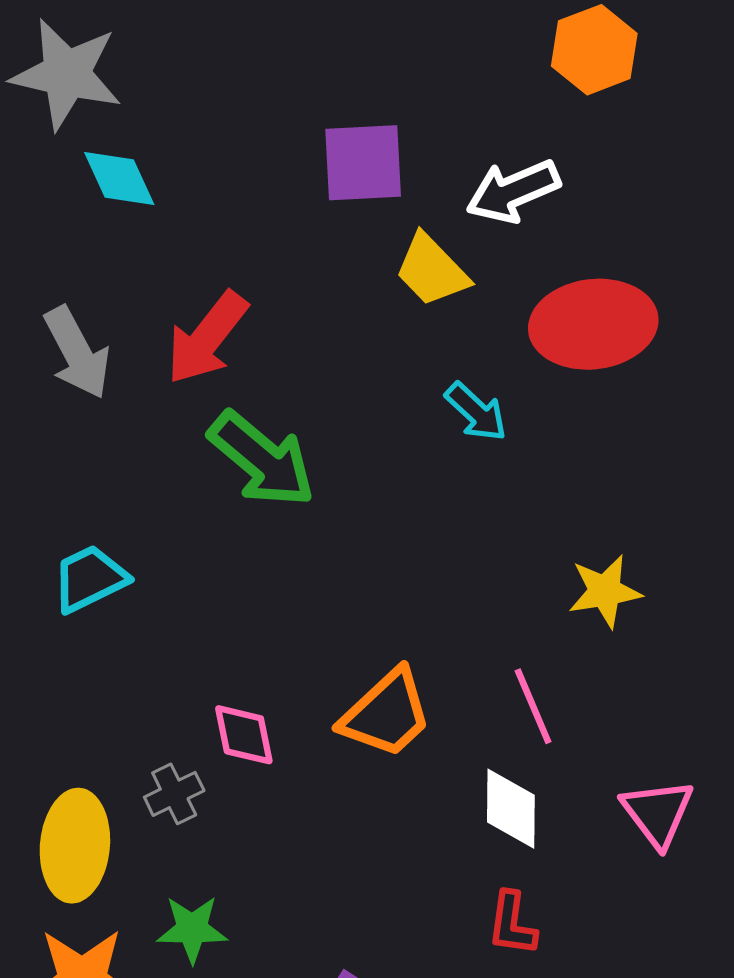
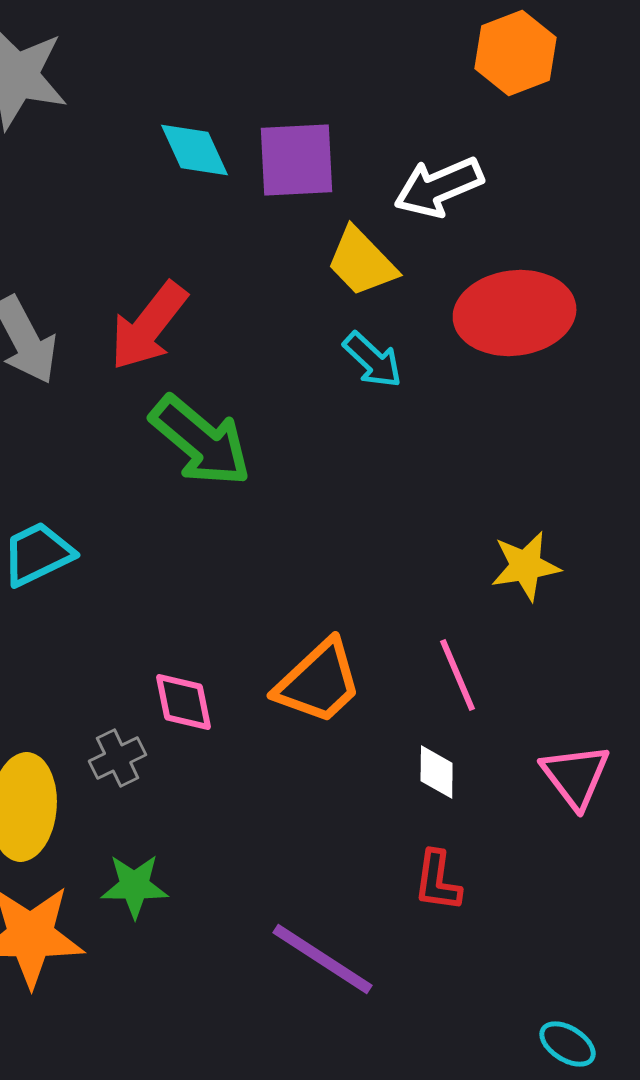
cyan diamond: (119, 178) -> (195, 150), moved
cyan arrow: (476, 412) -> (373, 360), moved
white diamond: (511, 809) -> (437, 772), size x0.7

